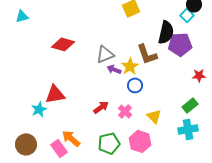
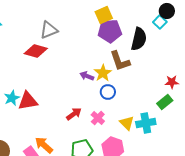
purple pentagon: (180, 44) -> (110, 31), moved
gray triangle: (105, 54) -> (49, 30), moved
green rectangle: (190, 105) -> (165, 102), moved
cyan star: (39, 109) -> (12, 98), moved
cyan cross: (188, 129) -> (146, 123), moved

